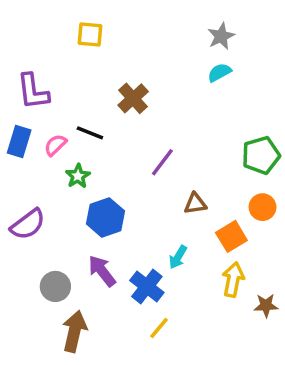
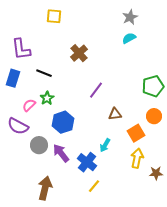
black line: (90, 133) -> (44, 73), moved
pink semicircle: (55, 145) -> (29, 105), moved
purple semicircle: (28, 224) -> (18, 126), turned 65
gray circle: (55, 286) -> (39, 145), moved

